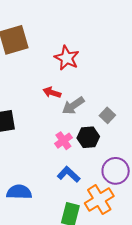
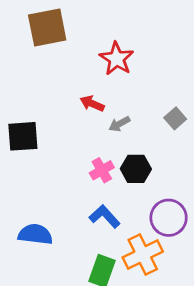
gray arrow: (73, 106) -> (119, 124), size x0.7
gray square: (107, 115) -> (175, 118), moved

